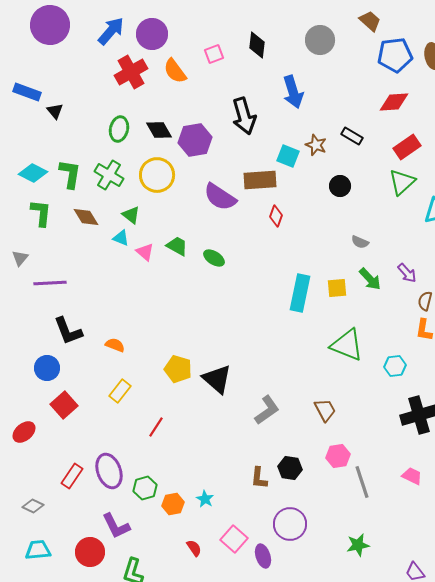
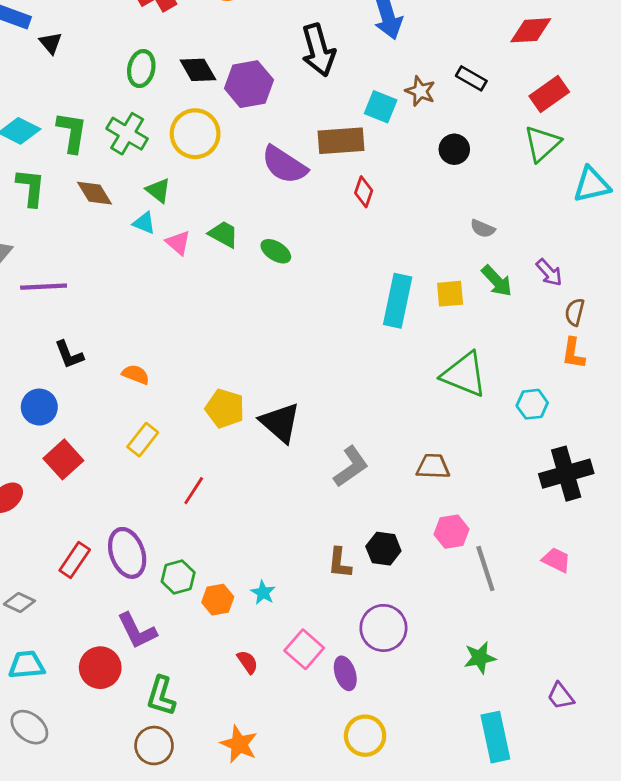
black L-shape: (68, 331) -> (69, 355), size x0.7
brown trapezoid: (325, 410) -> (433, 467), turned -60

